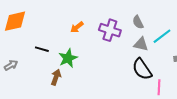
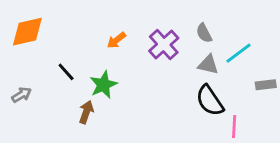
purple cross: (110, 30) -> (164, 45), turned 30
black line: (42, 49) -> (66, 72), turned 32

